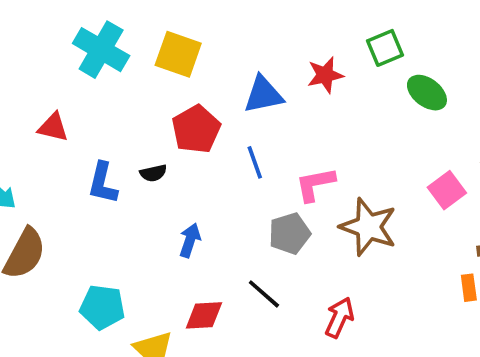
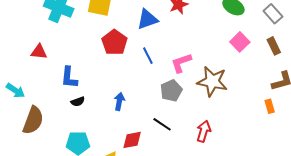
black semicircle: (153, 173) -> (78, 102), moved
pink square: (447, 190) -> (240, 42), moved

